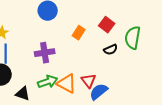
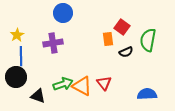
orange rectangle: (79, 33) -> (108, 39), moved, turned -40
purple cross: (45, 53) -> (53, 43), moved
blue semicircle: (99, 92) -> (147, 94), moved, turned 36

